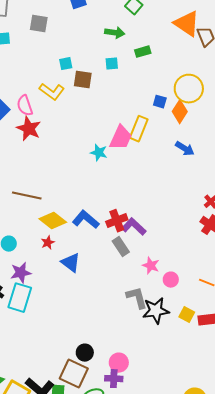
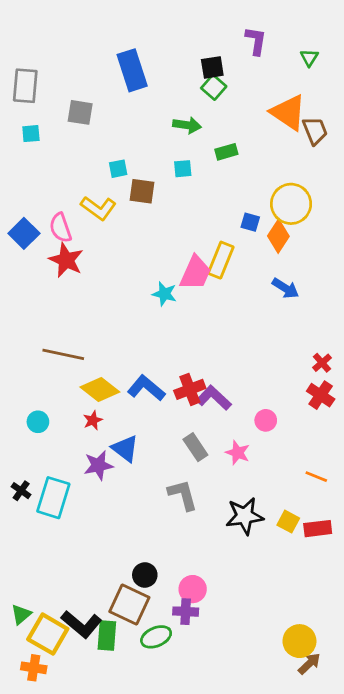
gray rectangle: (121, 247) -> (195, 447), moved
purple star: (21, 273) -> (98, 465), moved
pink circle: (171, 280) -> (266, 420), moved
gray L-shape: (137, 298) -> (183, 495), moved

